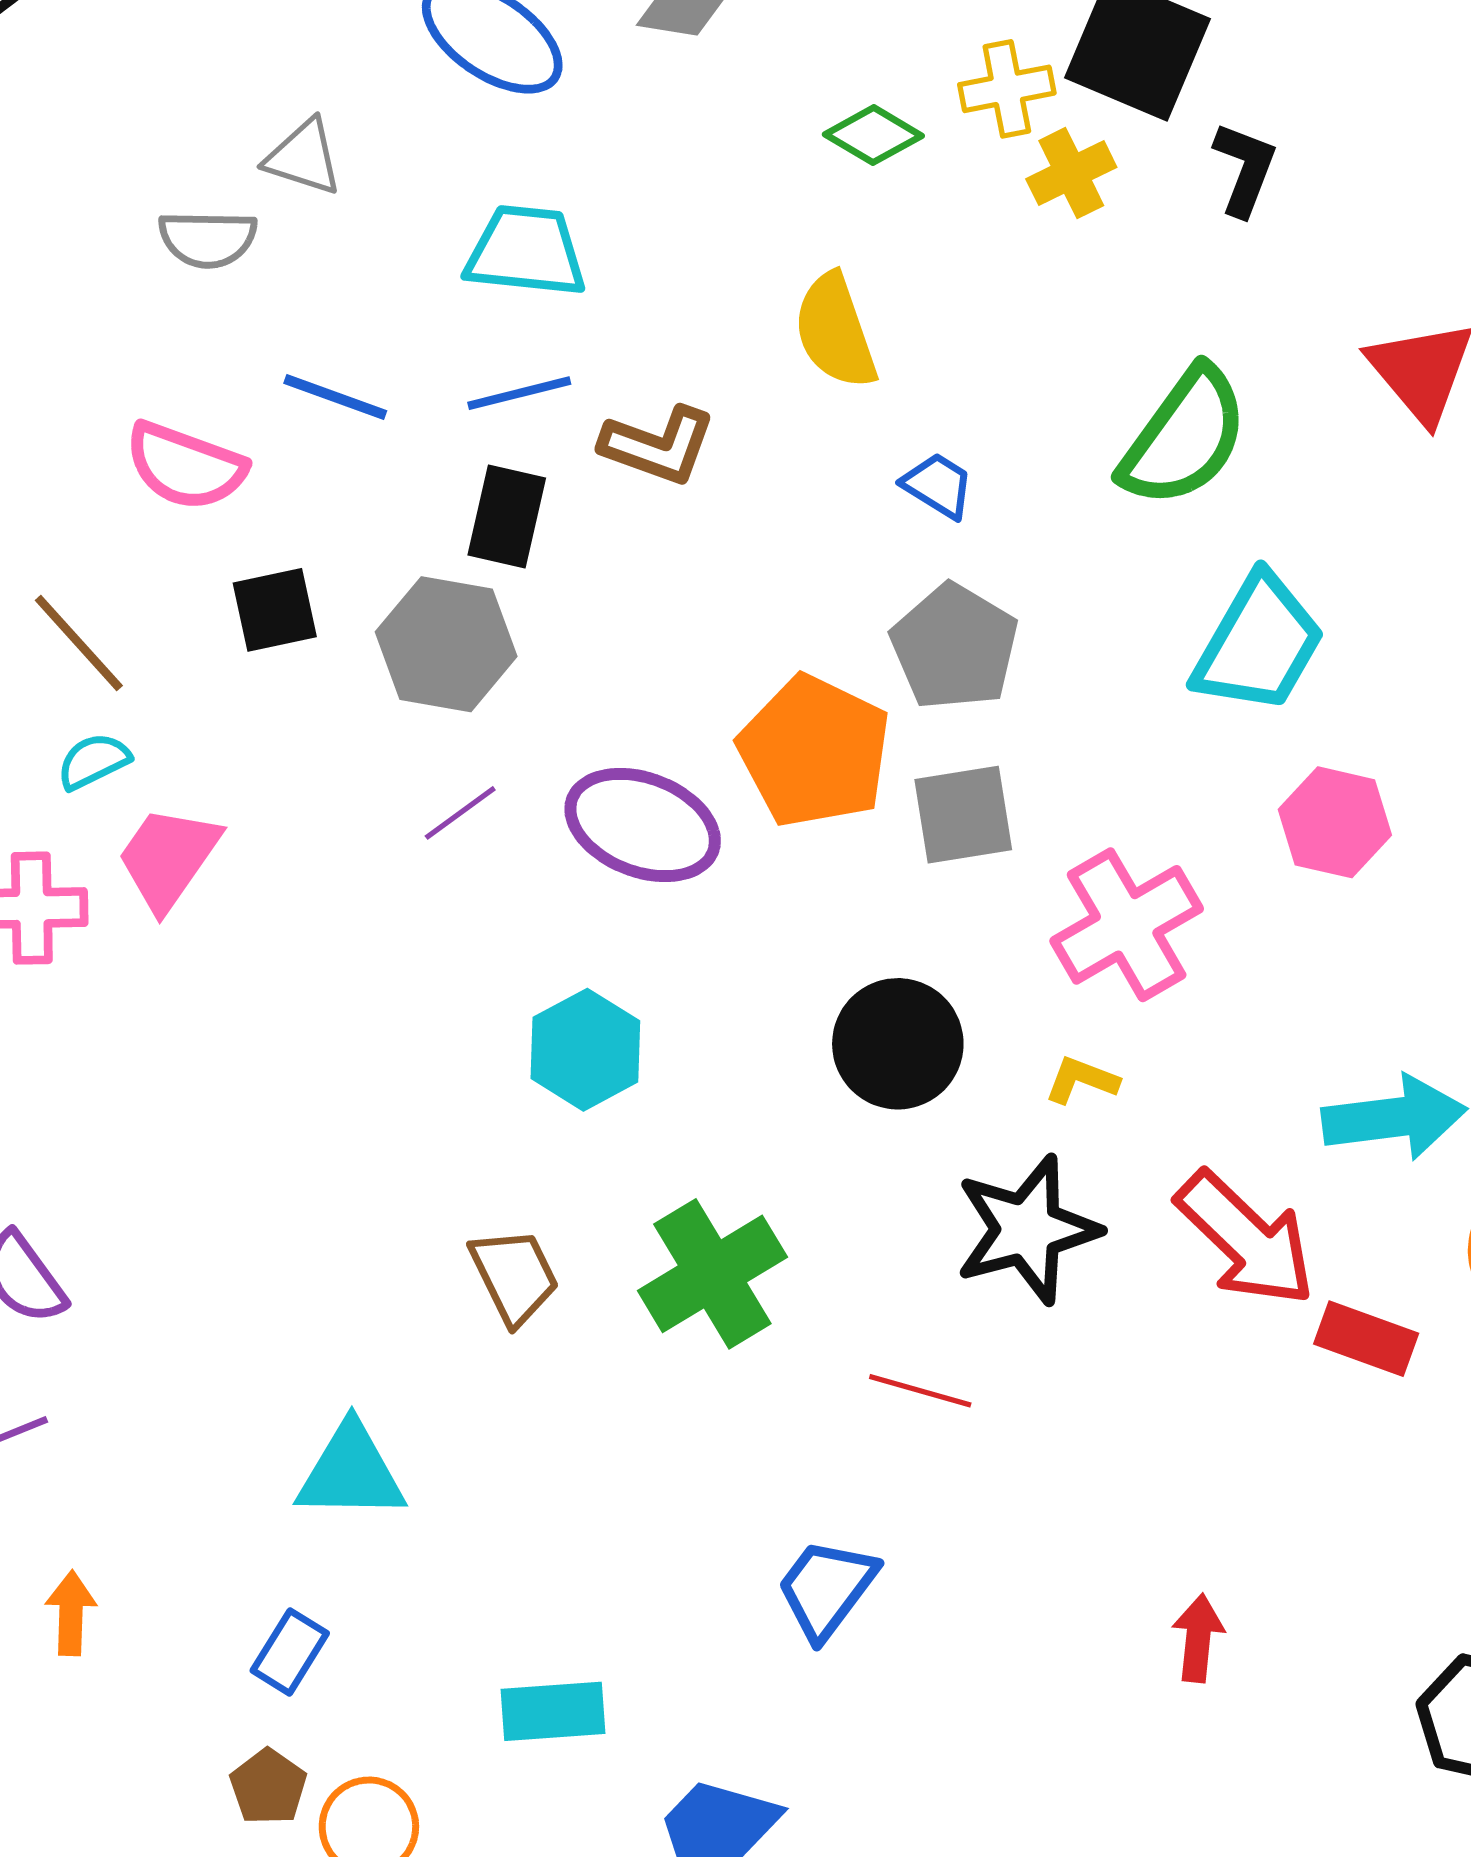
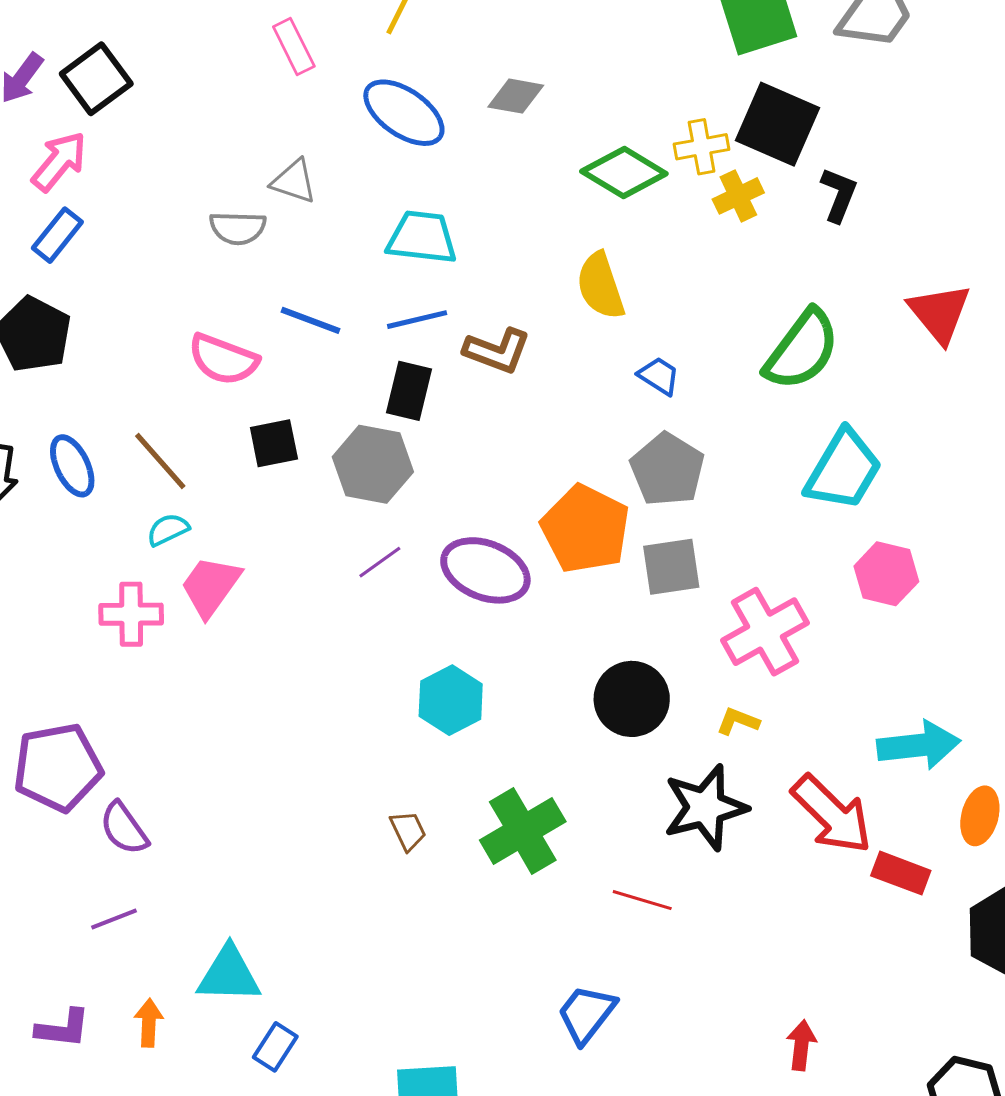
green diamond: (873, 135) -> (624, 173), size x1.5
brown trapezoid: (514, 1276) -> (408, 831), size x0.7
cyan triangle: (351, 1472) -> (229, 975), moved

